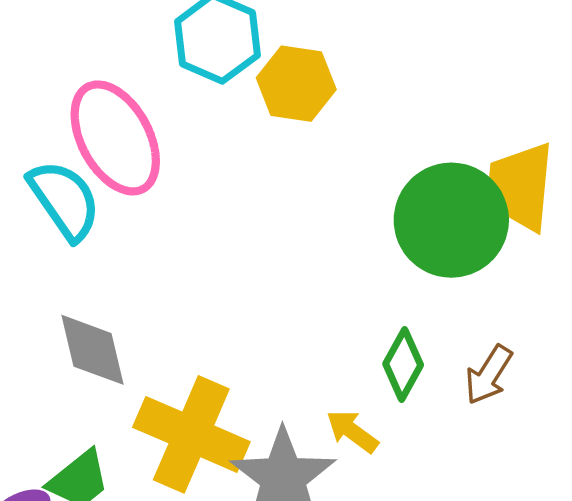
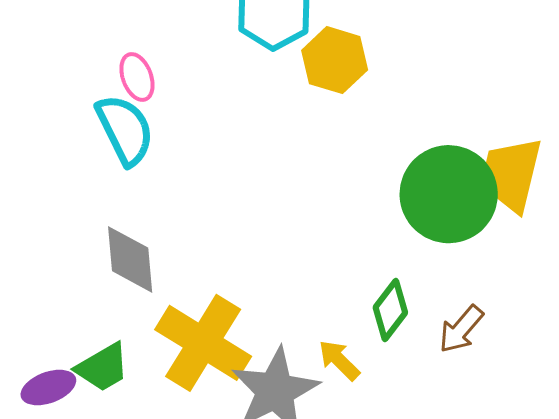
pink ellipse: (115, 138) -> (137, 77), moved, size x0.5

